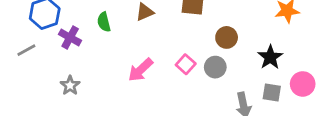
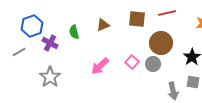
brown circle: (227, 37) -> (161, 43), size x1.5
gray star: (70, 85) -> (50, 77), size x1.5

